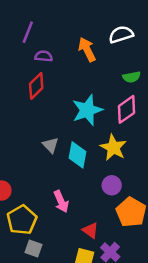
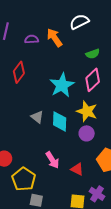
purple semicircle: (44, 56) -> (31, 39), moved
purple circle: (112, 185) -> (87, 133), moved
red triangle: (90, 230) -> (77, 169), moved

